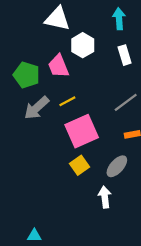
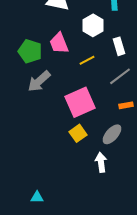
white hexagon: (83, 45) -> (93, 25), moved
white rectangle: (125, 55) -> (119, 46), moved
yellow line: (67, 101) -> (87, 60), moved

